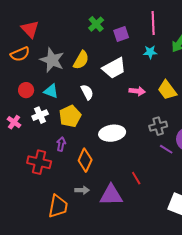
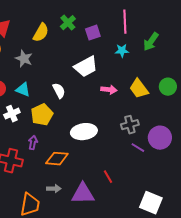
gray star: (52, 60) -> (24, 59), size x0.7
yellow semicircle: (81, 60) -> (41, 33), moved
orange diamond: (85, 160) -> (57, 159), turned 70

